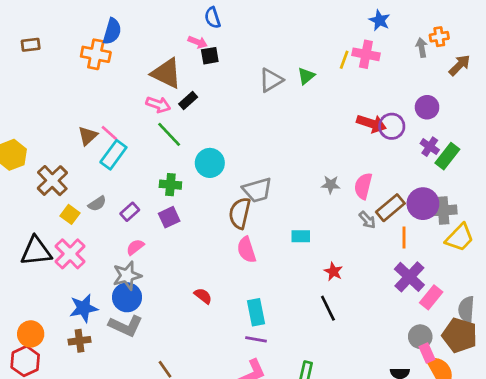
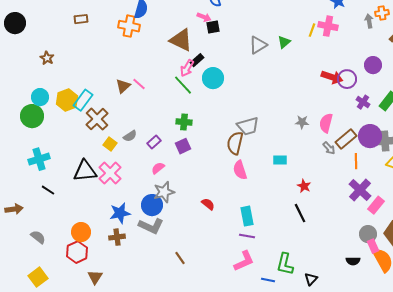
pink arrow: (158, 105) -> (187, 68), moved, turned 102
purple cross: (430, 147) -> (363, 102), moved
cyan rectangle: (113, 155) -> (83, 100), moved
cyan circle: (210, 163) -> (213, 78), moved
gray star: (127, 276) -> (164, 192), moved

